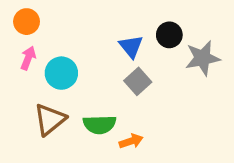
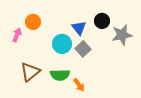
orange circle: (27, 22) -> (33, 22), moved
cyan circle: (61, 73) -> (62, 44), moved
orange arrow: (131, 141) -> (79, 85), turned 72

